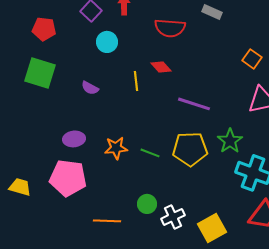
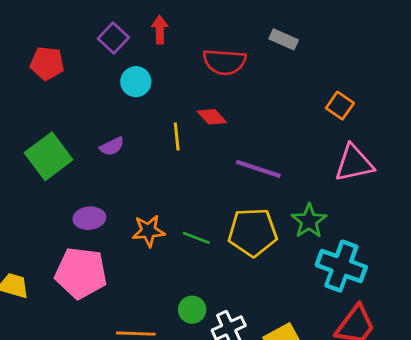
green square: (40, 73) -> (49, 156), moved, turned 36
purple semicircle: (90, 88) -> (112, 146), turned -54

